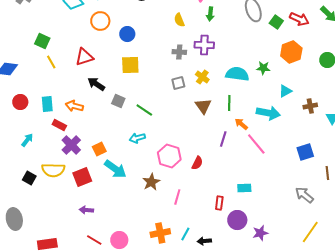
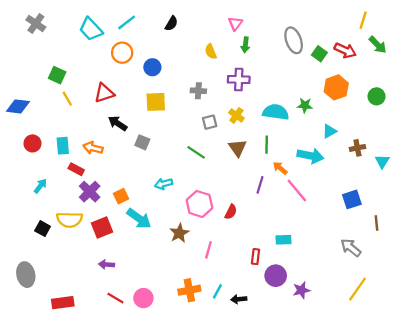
gray cross: (179, 52) -> (198, 91), moved
green line: (144, 110) -> (196, 152), moved

